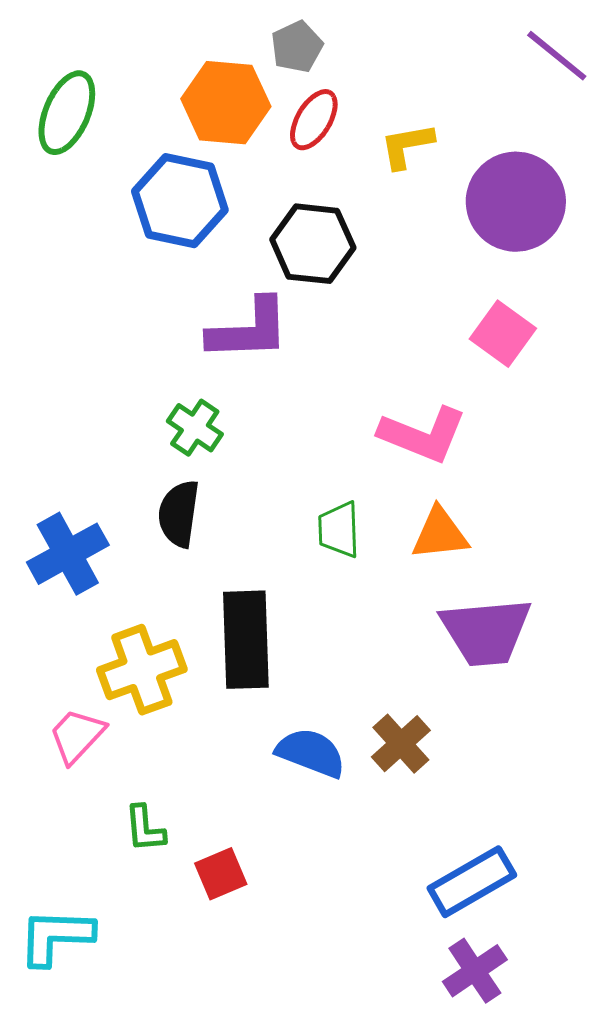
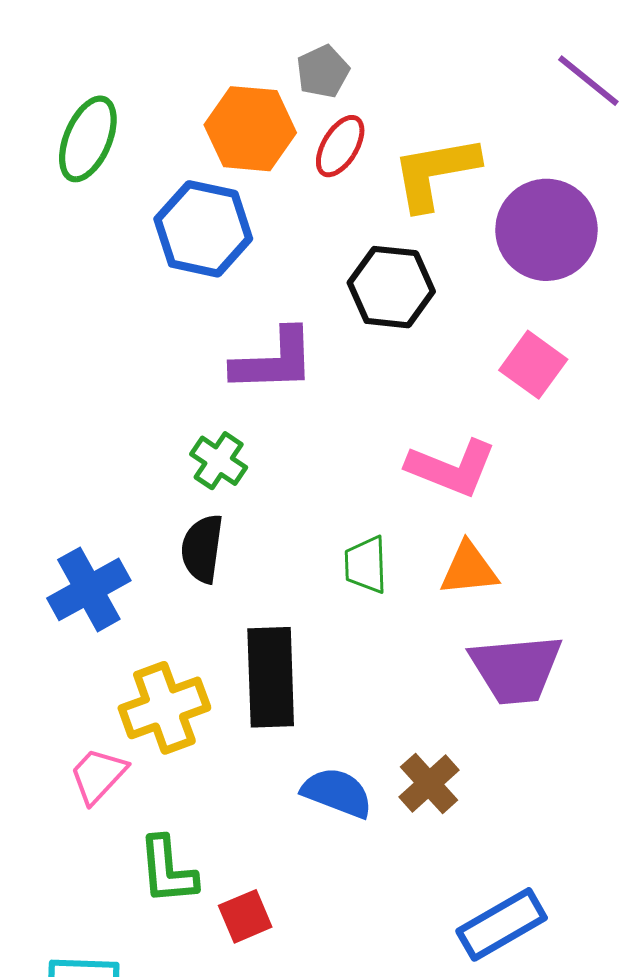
yellow L-shape: (407, 146) -> (435, 173), size x1.6
black hexagon: (313, 244) -> (391, 287), moved
green L-shape: (145, 829) -> (168, 870), size x1.4

